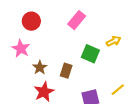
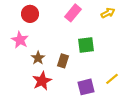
yellow arrow: (114, 41) -> (108, 13), moved
green square: (90, 54) -> (86, 45), turned -30

